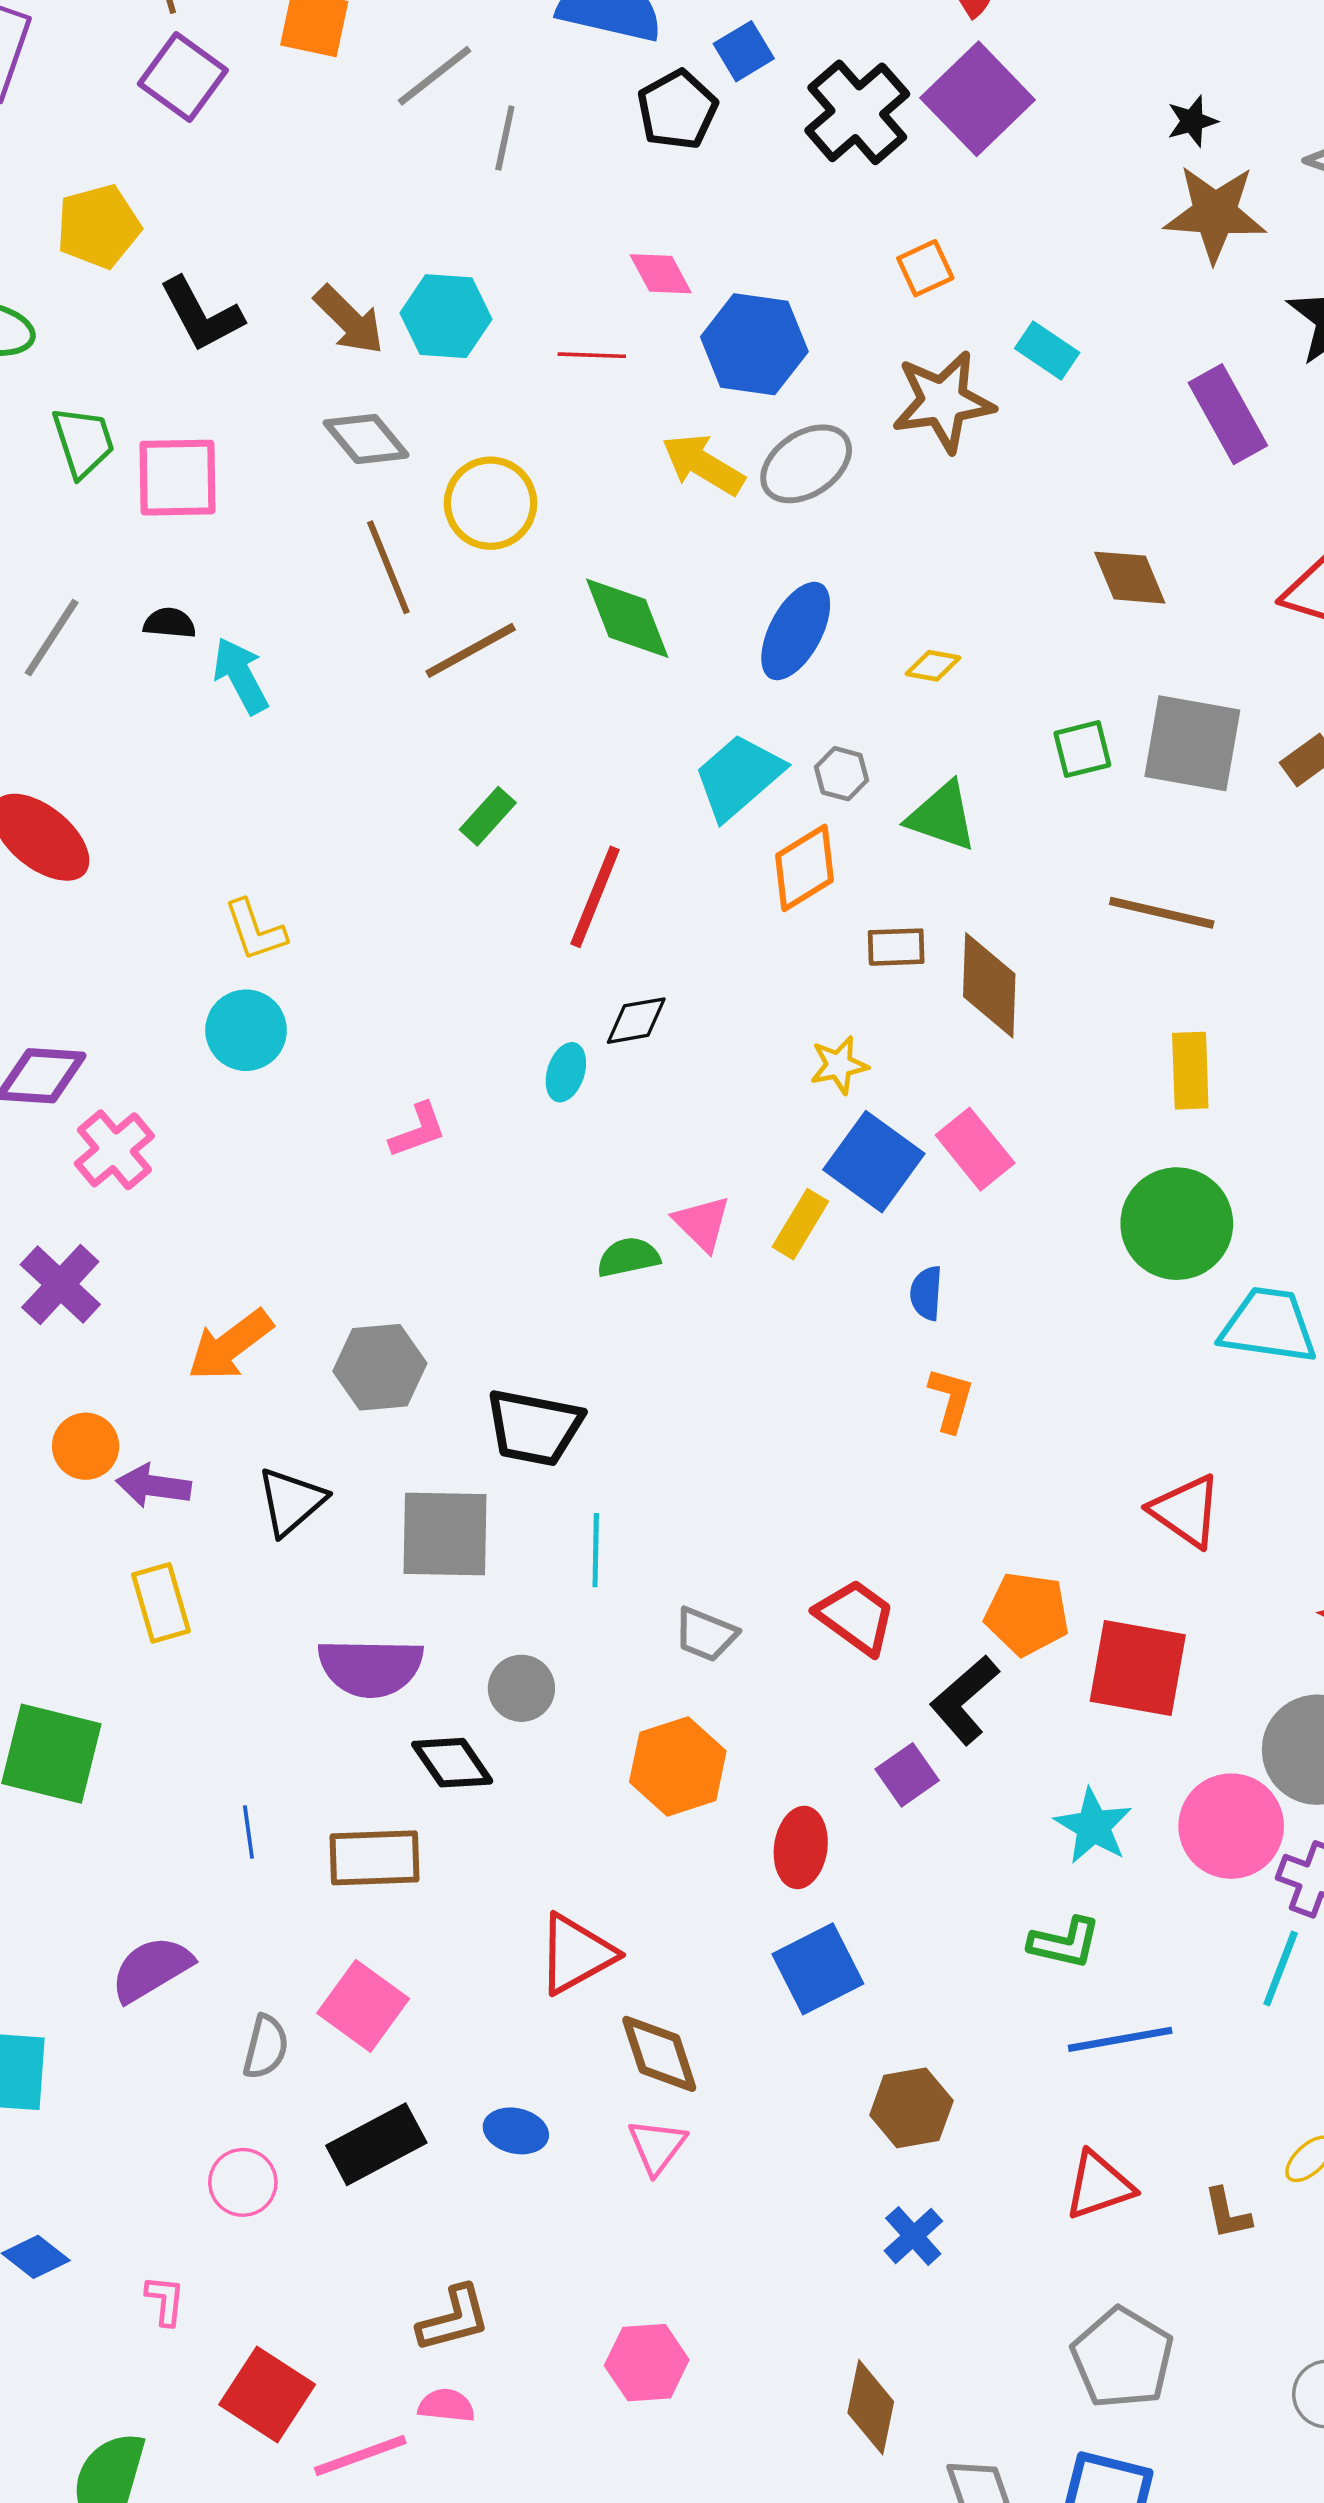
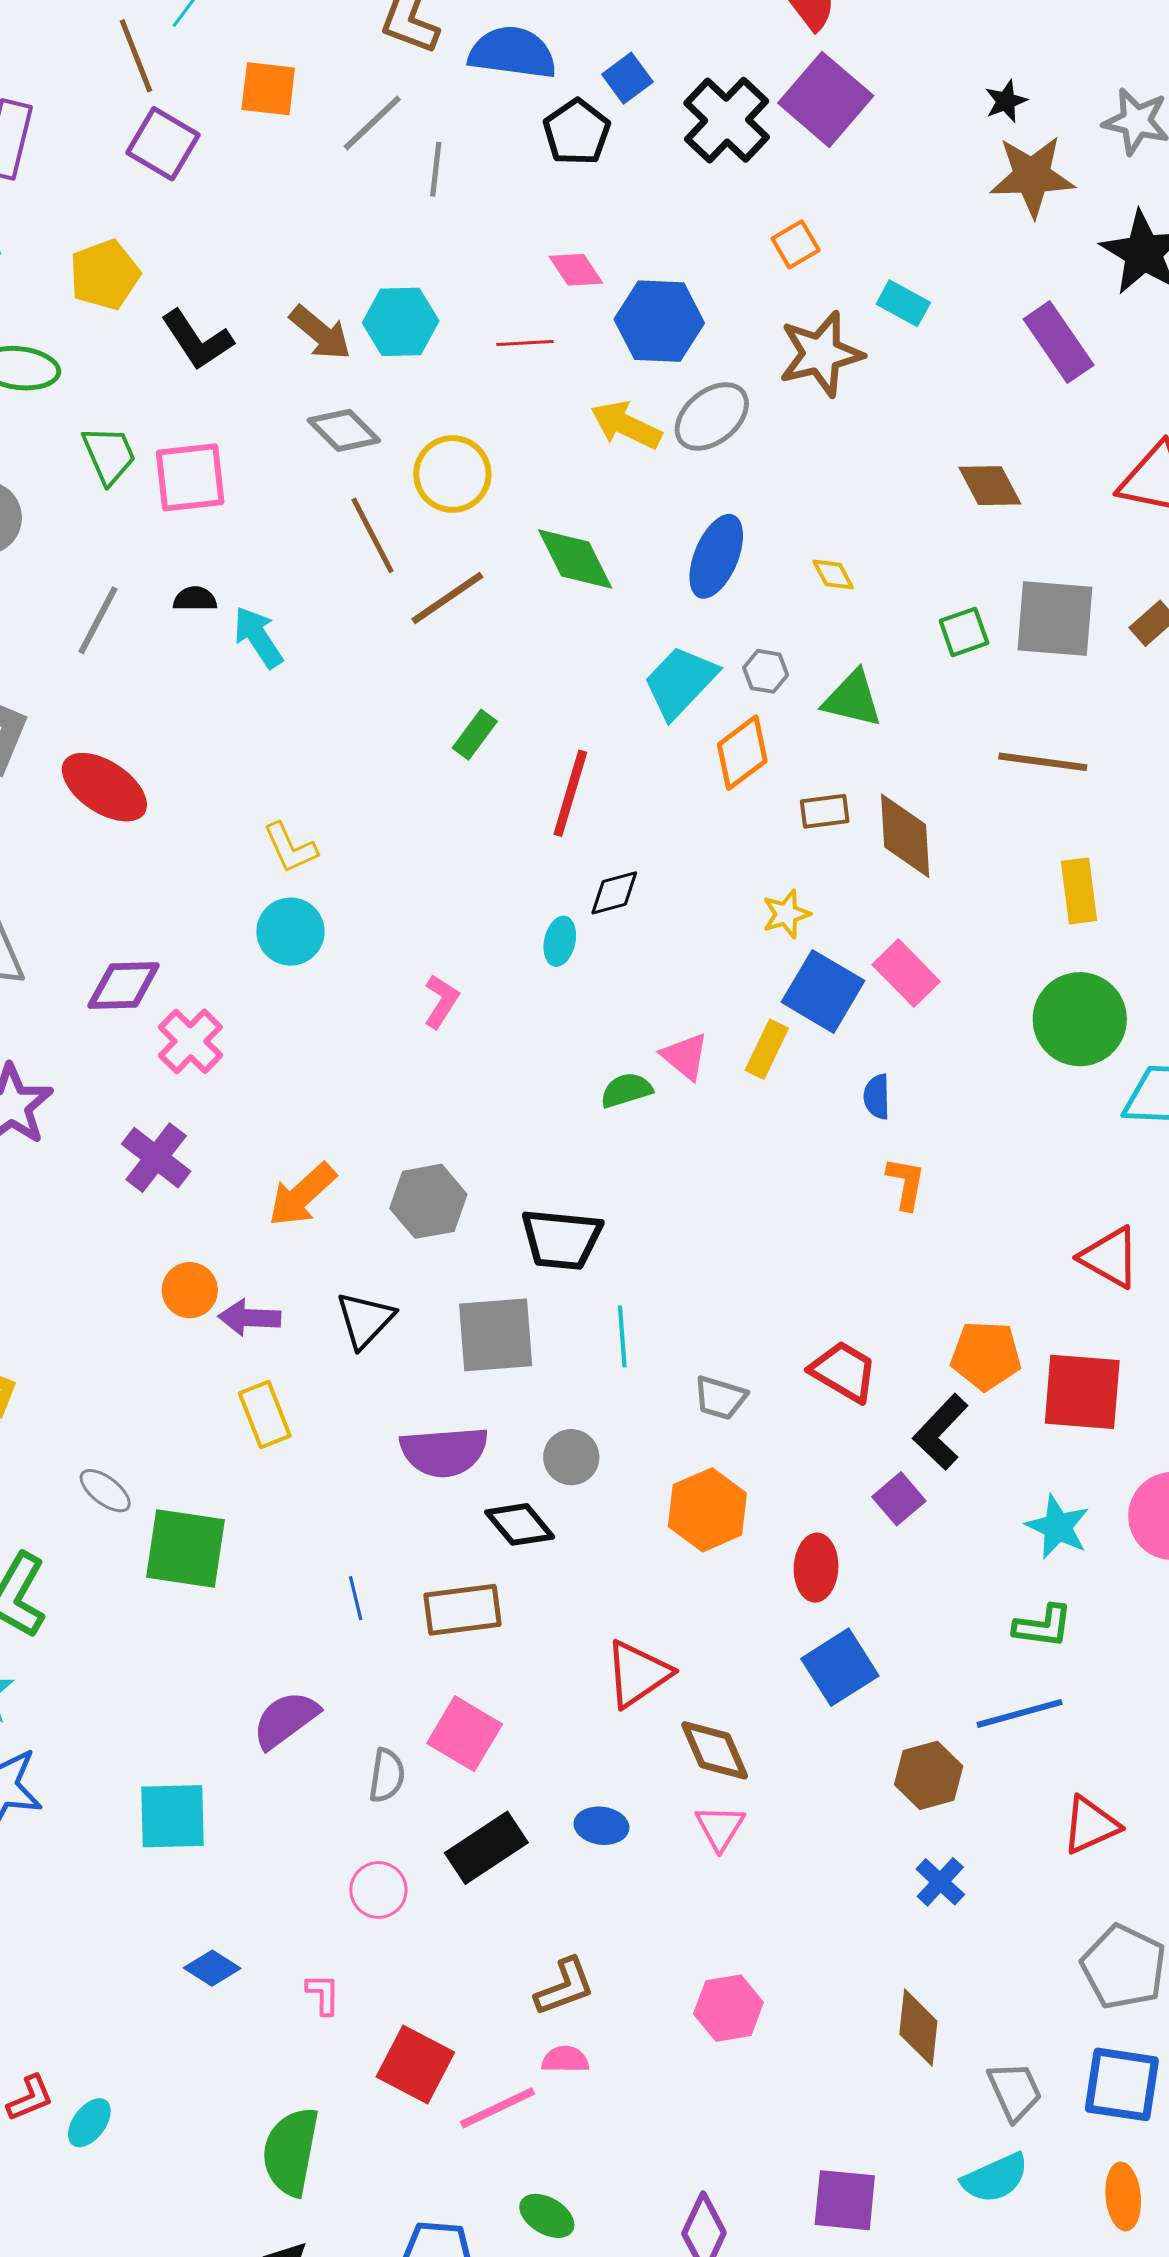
yellow diamond: (933, 666) -> (833, 574), turned 57
pink L-shape: (418, 1130) -> (441, 1001), turned -32
blue line: (1120, 2039) -> (1020, 1713), moved

